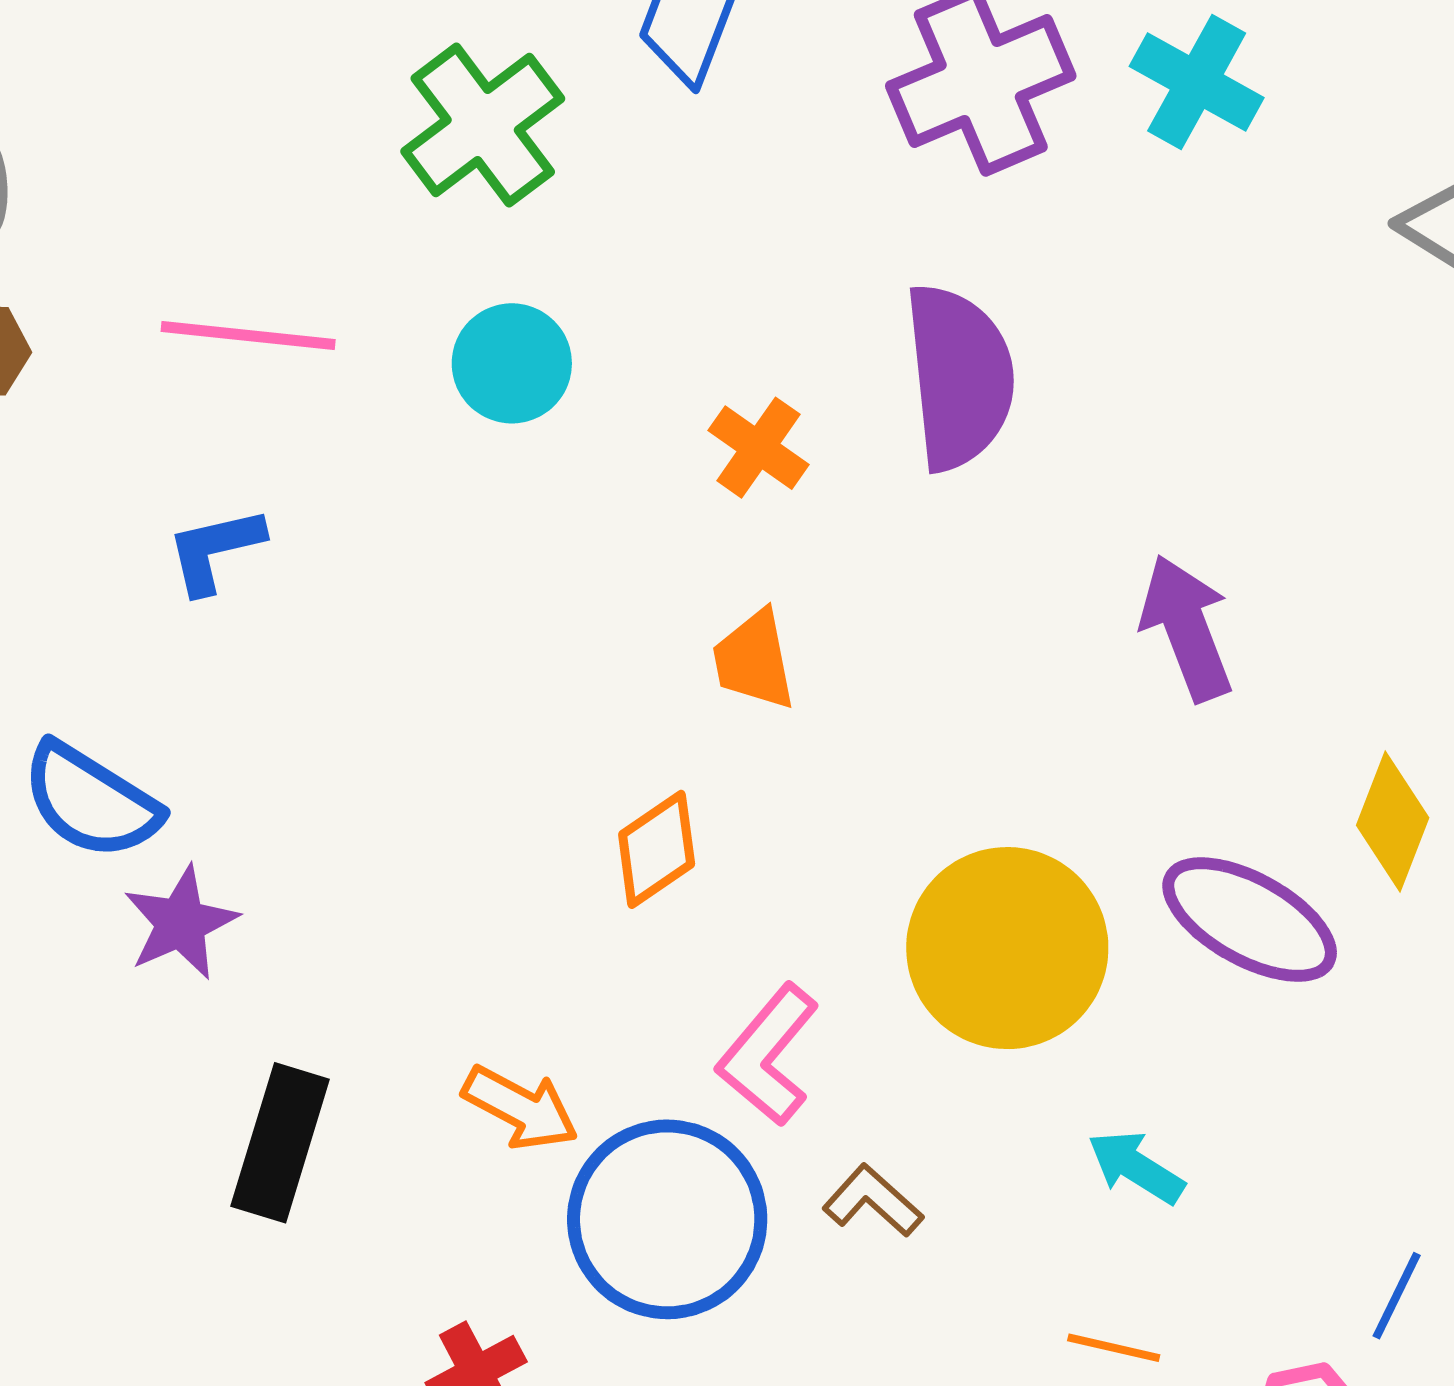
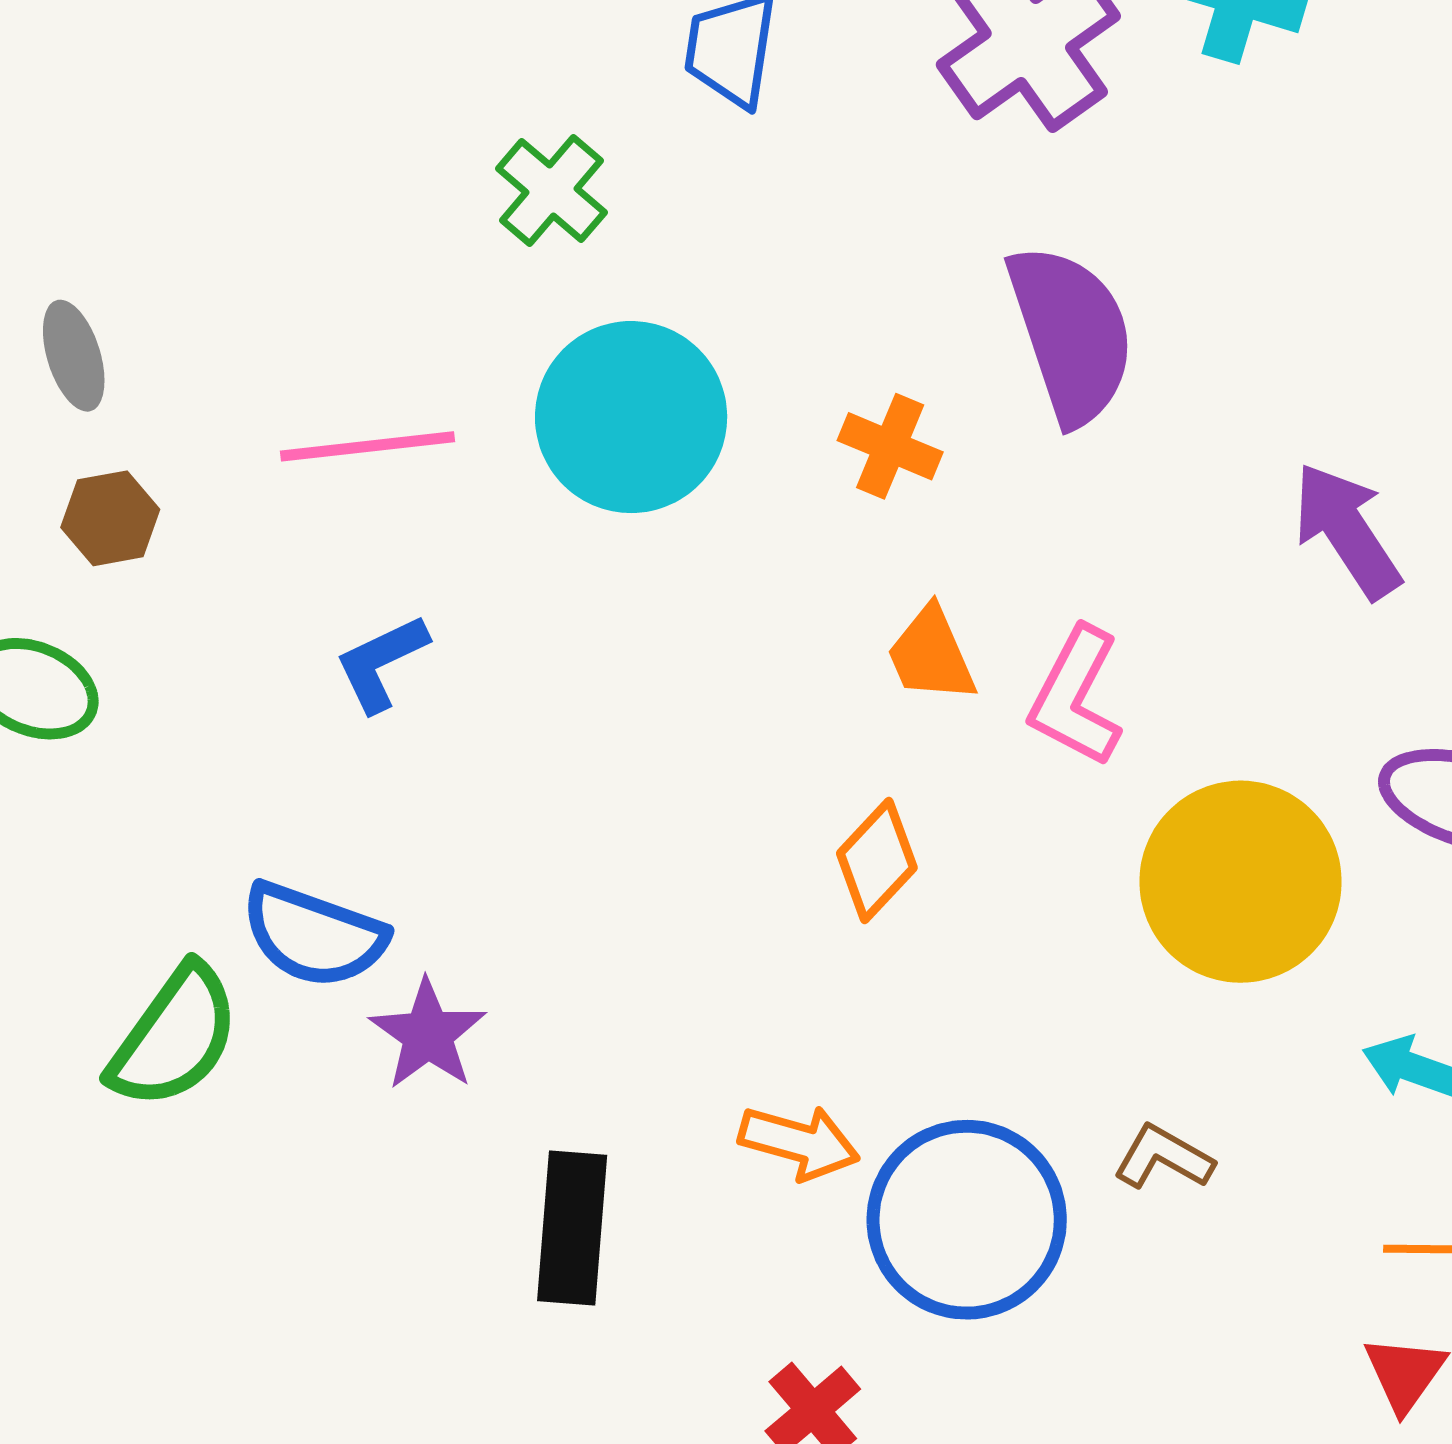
green cross: (483, 125) -> (551, 190), size x0.7
cyan circle: (512, 363) -> (631, 417), size x1.6
pink L-shape: (768, 1055) -> (1076, 697), moved

